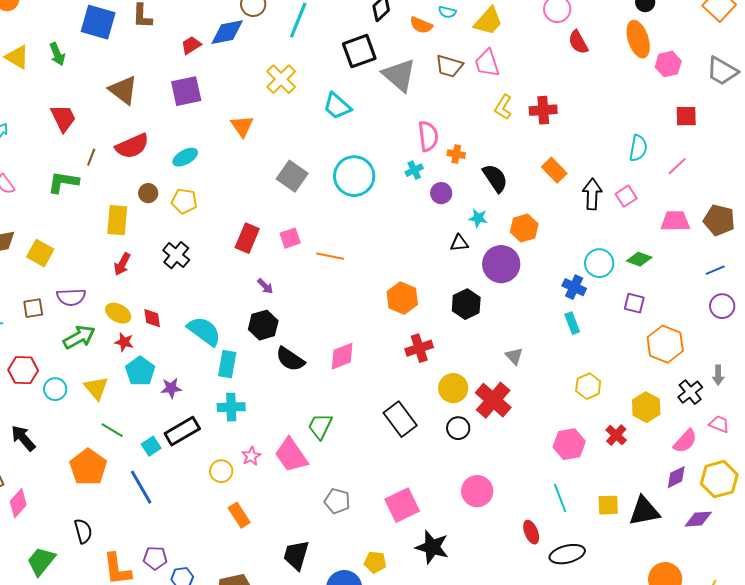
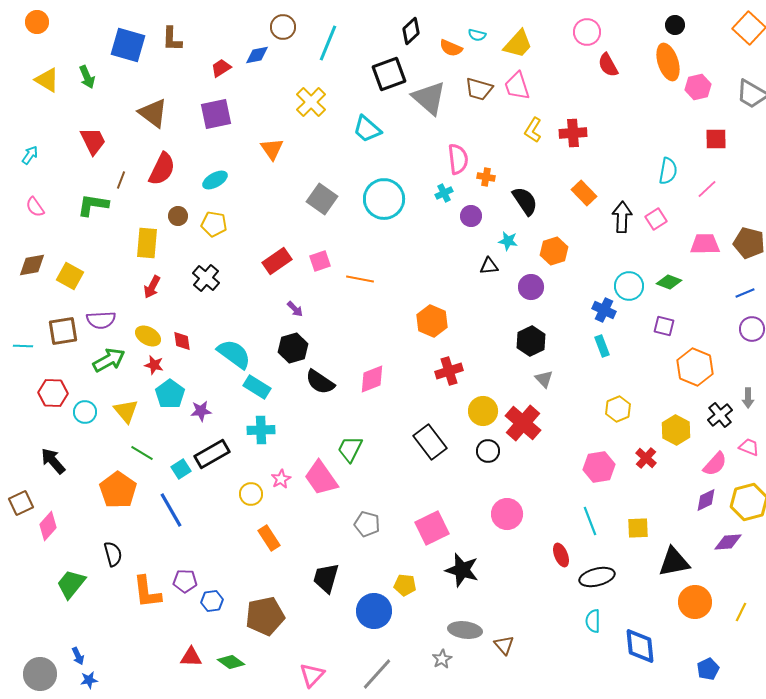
blue diamond: (227, 32) -> (257, 55), size x0.7
red semicircle: (132, 146) -> (162, 169), turned -40
red rectangle: (247, 238) -> (277, 261), turned 32
purple circle: (501, 264) -> (531, 287), size x0.7
black hexagon: (466, 304) -> (531, 341), moved
brown square: (33, 308) -> (63, 331), size x1.4
cyan rectangle: (227, 364) -> (257, 387), turned -68
black triangle: (644, 511) -> (674, 562), moved

